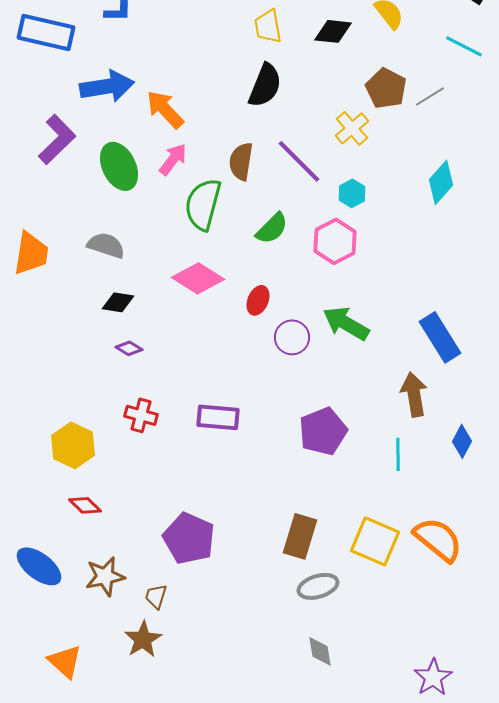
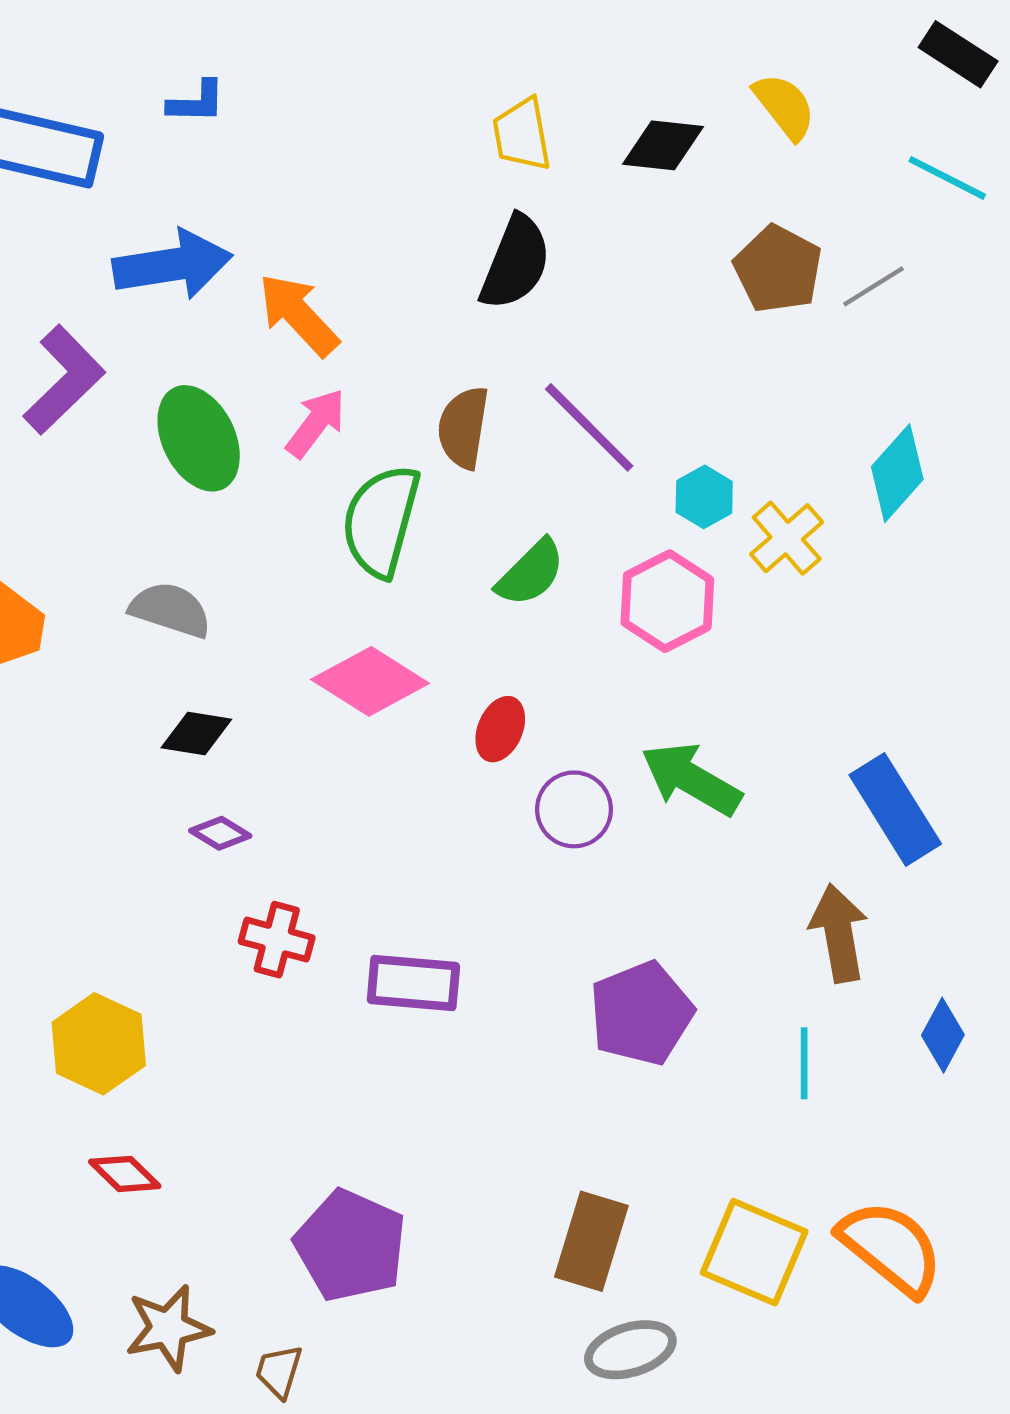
yellow cross: (352, 128) -> (787, 538), moved
red cross: (141, 415) -> (277, 940), moved

